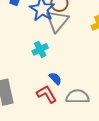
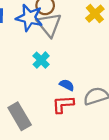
red L-shape: (47, 94) -> (63, 104), turned -45

